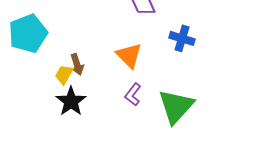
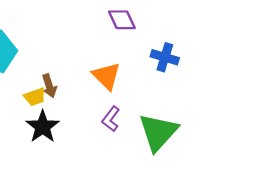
yellow trapezoid: (64, 74) -> (35, 97), turned -140

